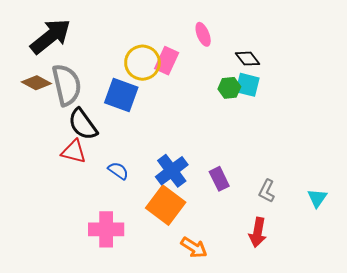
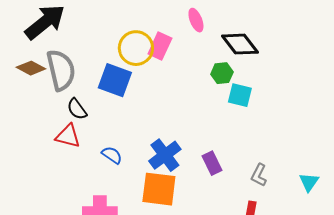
black diamond: (248, 59) -> (240, 44), size x1.5
cyan square: (248, 85) -> (240, 95), moved
black semicircle: (83, 124) -> (77, 109), size x0.7
orange square: (166, 205) -> (159, 189), turned -30

